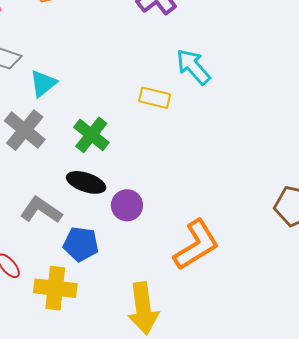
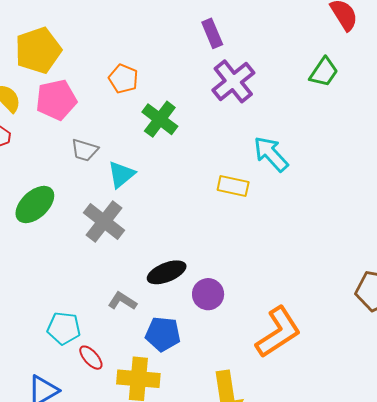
green cross: (91, 135) -> (160, 119), moved
black ellipse: (86, 182) -> (167, 272), turned -39
gray L-shape: (41, 210) -> (122, 301), size x0.7

